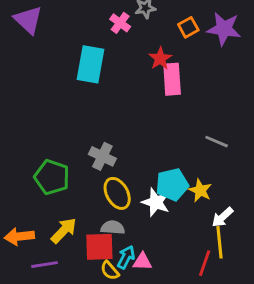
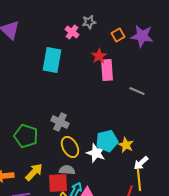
gray line: (217, 142) -> (137, 91), moved

